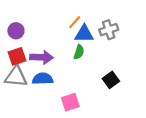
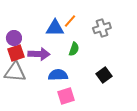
purple circle: (16, 31) -> (14, 38), moved
blue triangle: (84, 34) -> (55, 28), moved
blue semicircle: (43, 79) -> (58, 75), moved

